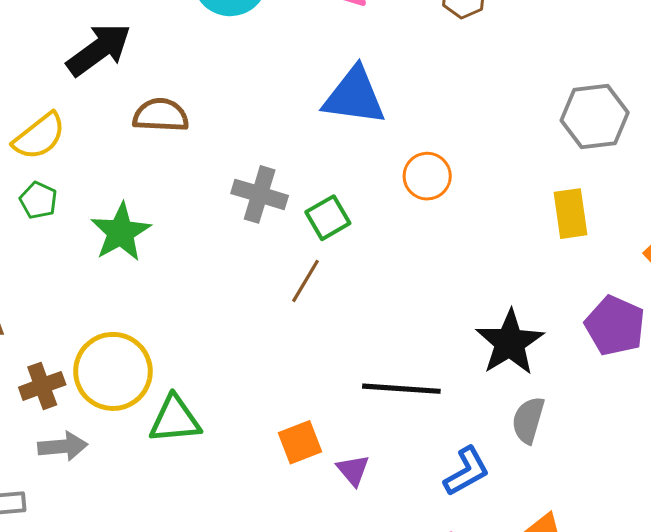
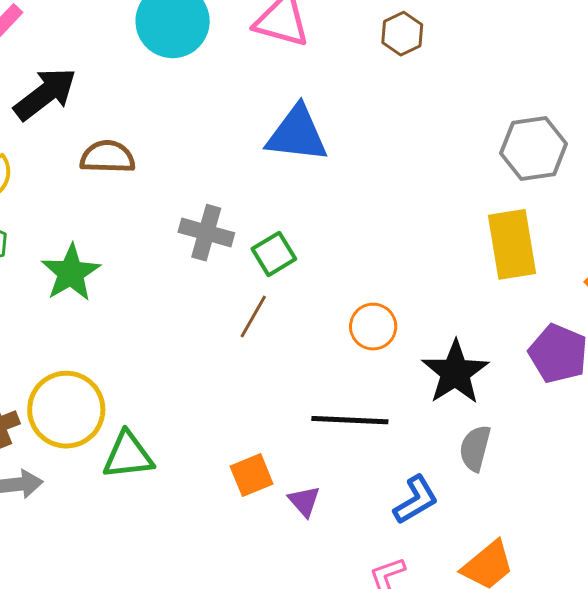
orange circle: (427, 176) -> (373, 327), moved
yellow rectangle: (570, 214) -> (512, 244), size x1.4

